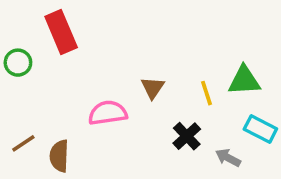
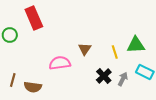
brown line: (23, 143) -> (13, 80), turned -40
brown semicircle: (59, 156) -> (33, 87), turned -84
gray arrow: (228, 158) -> (123, 79), moved, turned 88

